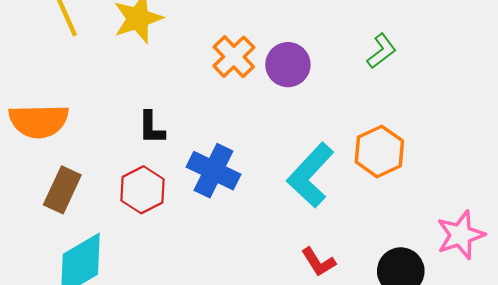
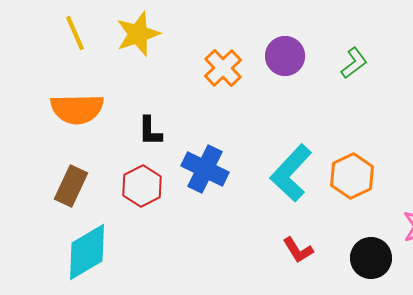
purple circle: (288, 65) -> (285, 56), moved
orange semicircle: (39, 121) -> (77, 109), moved
orange hexagon: (379, 151) -> (352, 176), moved

